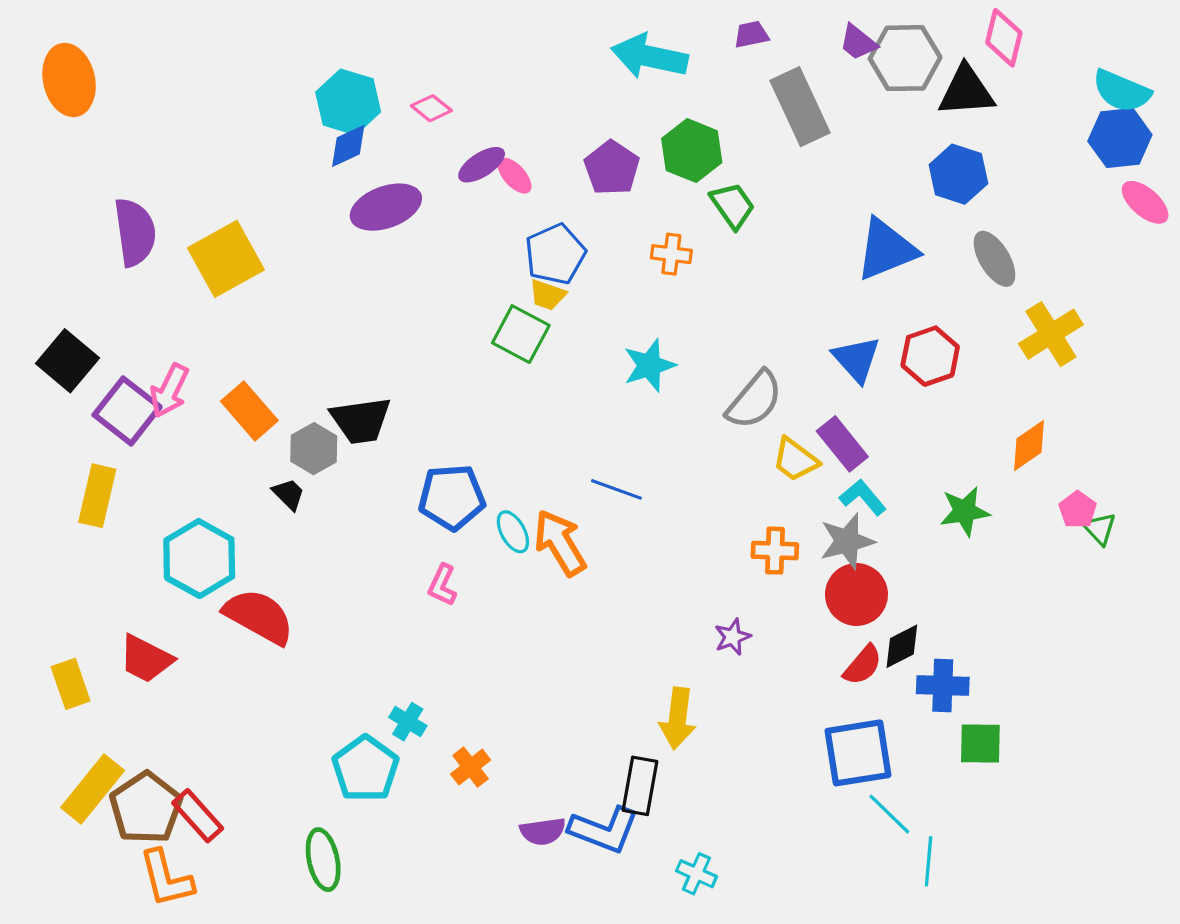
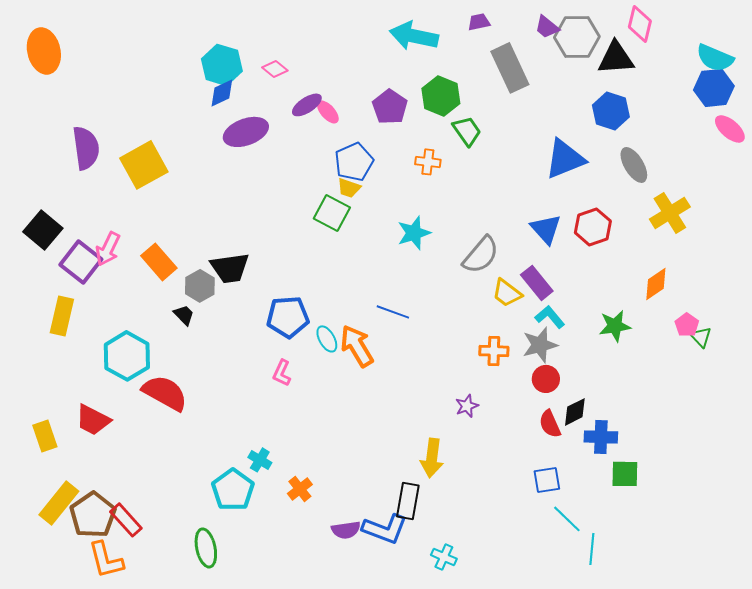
red circle: (856, 594) -> (546, 379), size x0.7
red semicircle: (863, 665) -> (550, 424), turned 116
blue square: (858, 753) -> (547, 480), size x0.6

